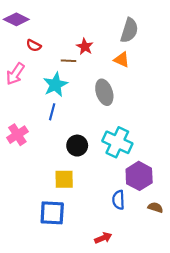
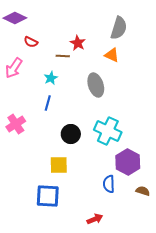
cyan star: (55, 85) -> (51, 78), size x0.6

